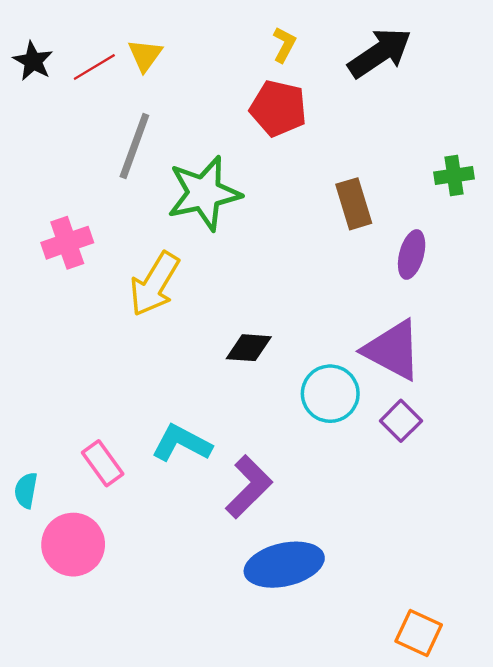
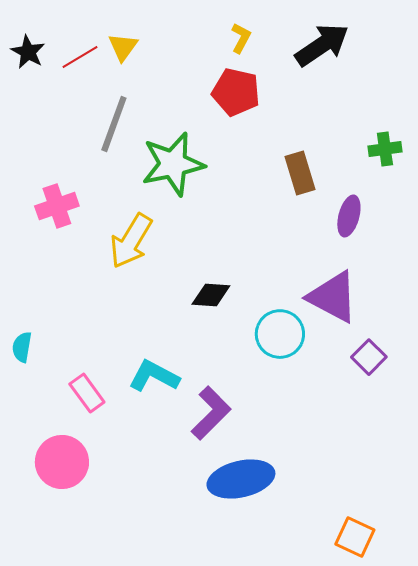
purple square: (401, 421) -> (369, 357), moved
cyan semicircle: (26, 490) -> (22, 347), moved

